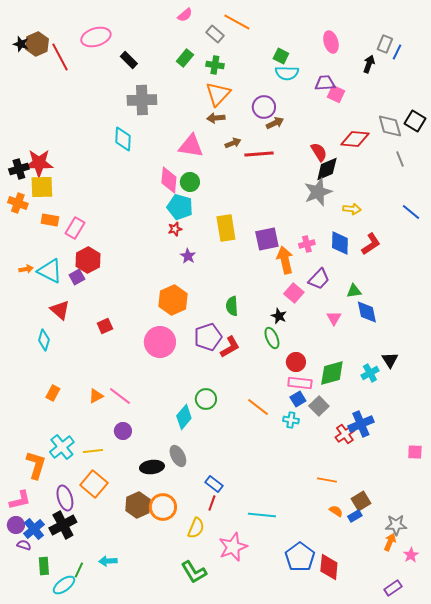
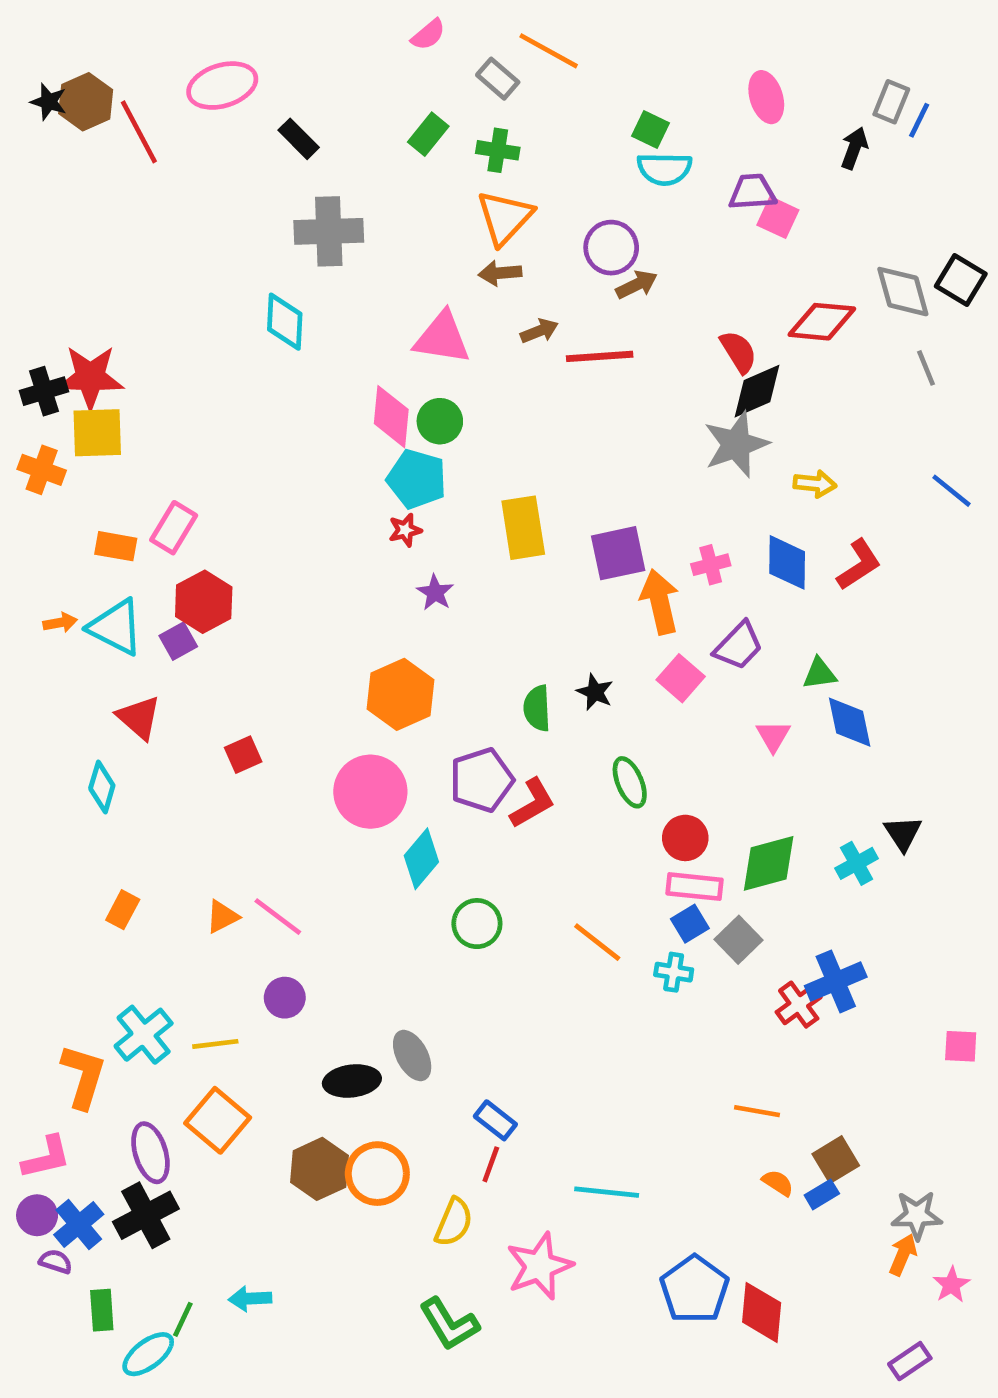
orange rectangle: (50, 220) -> (116, 546), moved
black star: (279, 316) -> (595, 692), moved
cyan diamond: (184, 417) -> (421, 859), moved

